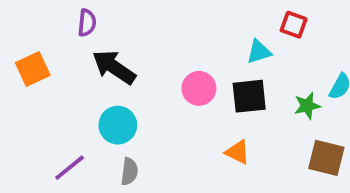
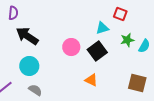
black square: (249, 96) -> (97, 51), turned -30
green star: (307, 106) -> (127, 40), moved
gray semicircle: (129, 171) -> (35, 90), turned -64

